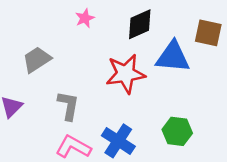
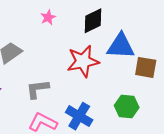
brown square: (208, 33) -> (146, 67), moved
gray L-shape: (68, 106) -> (37, 89), turned -105

